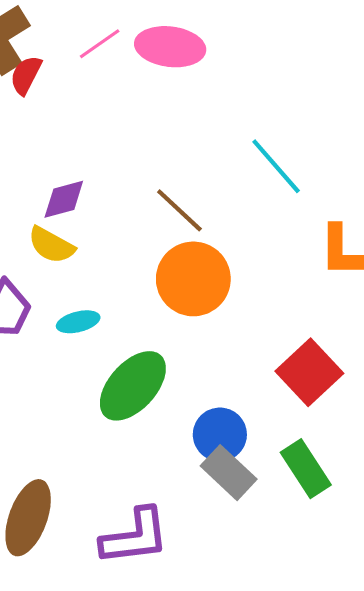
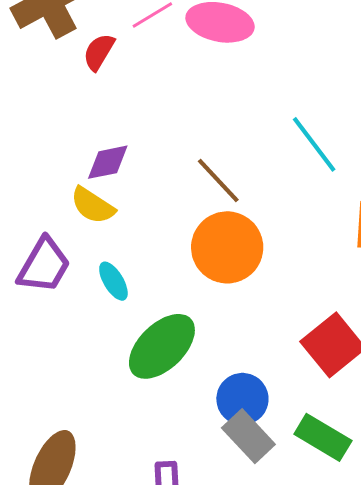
red semicircle: (26, 75) -> (99, 52), moved
cyan ellipse: (78, 322) -> (113, 281), turned 69
green rectangle: (306, 469) -> (323, 437), turned -30

